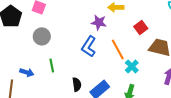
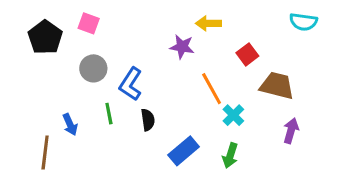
blue L-shape: (89, 46) -> (131, 84), moved
blue arrow: (27, 72) -> (70, 124), turned 48
black semicircle: (77, 84) -> (148, 120), moved

